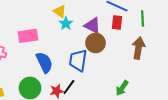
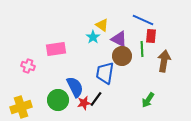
yellow triangle: (60, 11) -> (102, 25), moved
green line: (143, 18) -> (142, 49), moved
red rectangle: (117, 22) -> (151, 36), moved
blue semicircle: (44, 62) -> (75, 87), moved

